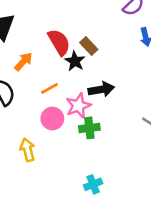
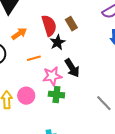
brown rectangle: (89, 46) -> (71, 24), moved
black arrow: (101, 89) -> (72, 68), turned 54
pink circle: (52, 118) -> (26, 96), moved

